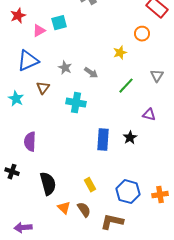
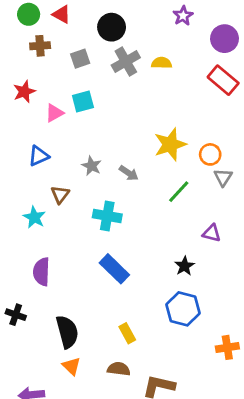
orange circle: (142, 34) -> (210, 154), moved
yellow star: (120, 53) -> (170, 144), size x1.6
blue triangle: (28, 61) -> (39, 156), size x0.7
cyan star: (16, 99) -> (34, 217), moved
blue rectangle: (103, 140) -> (114, 269), moved, turned -50
blue hexagon: (128, 192) -> (183, 309), moved
orange triangle: (64, 208) -> (71, 366), moved
brown semicircle: (84, 210) -> (119, 369), turned -49

